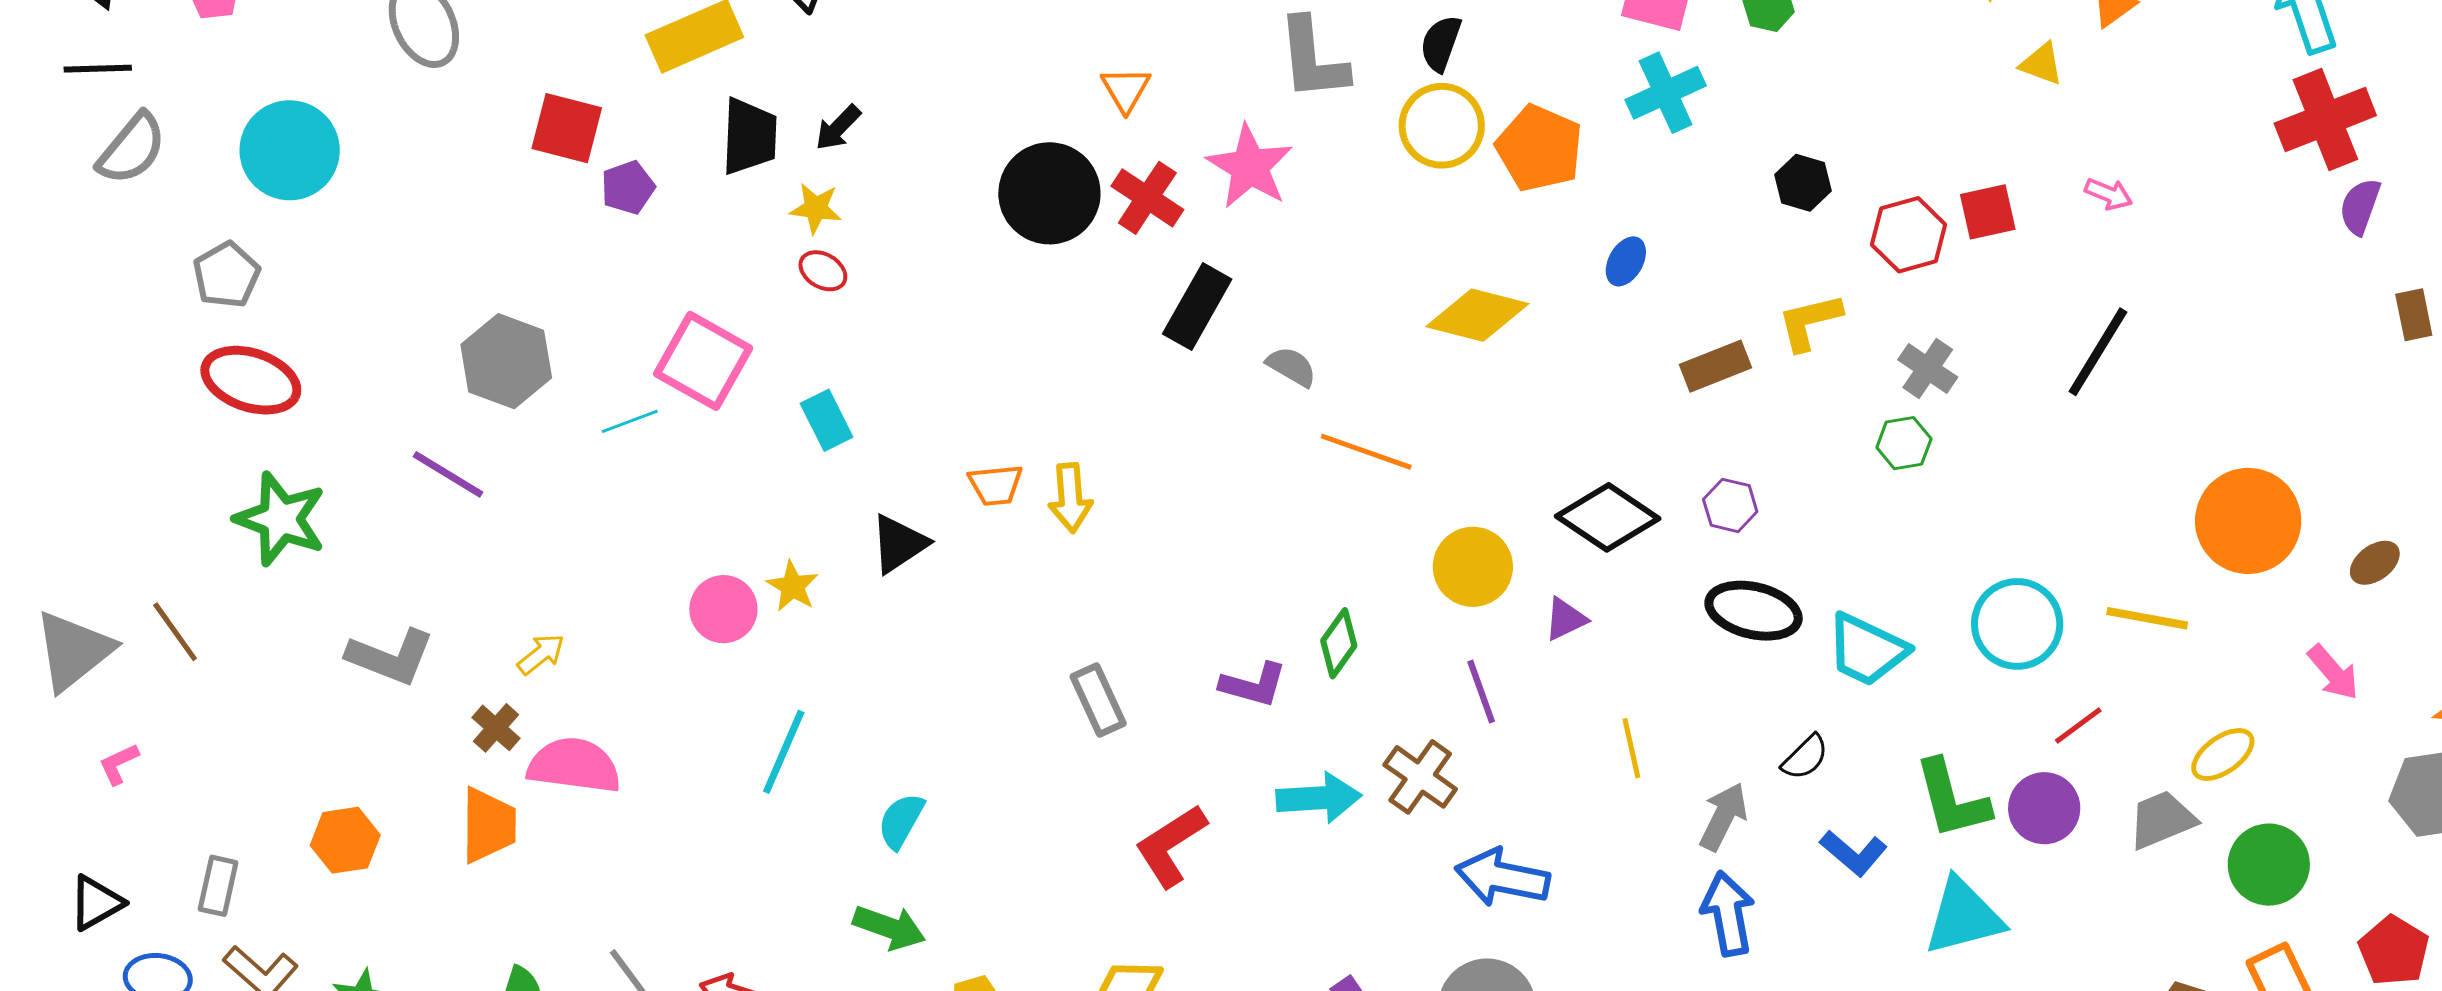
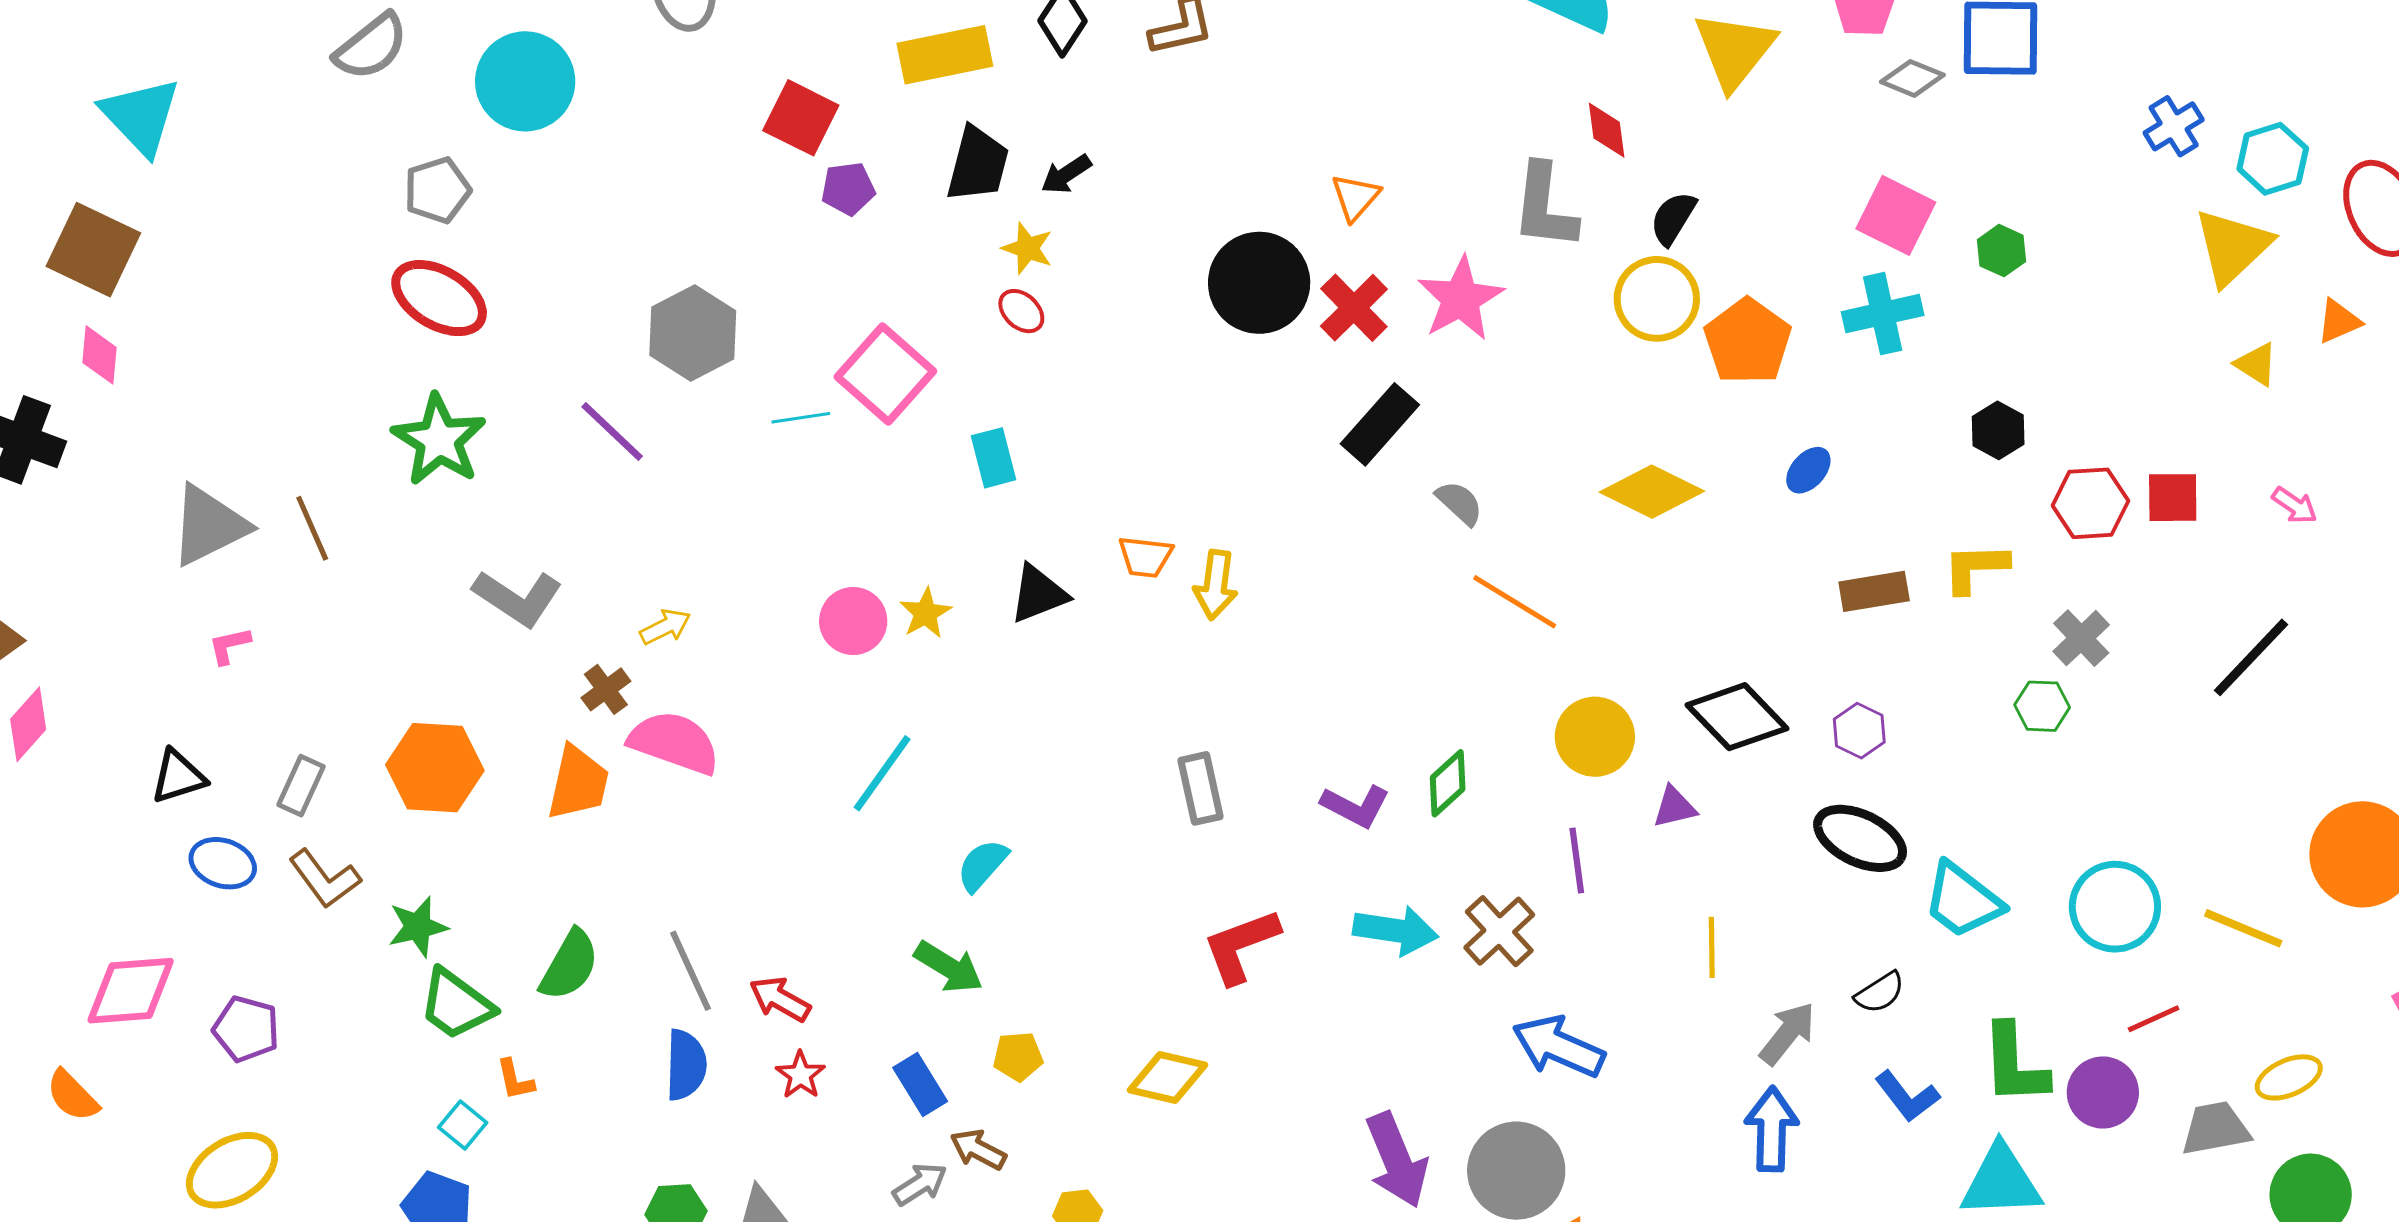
orange hexagon: (345, 840) -> (435, 768), size x1.4

